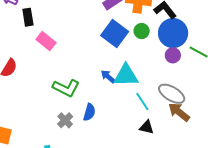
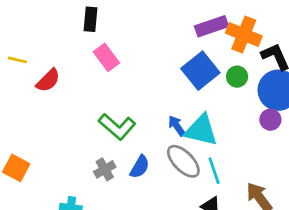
gray ellipse: (172, 94) -> (183, 161), moved

